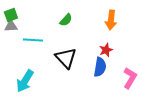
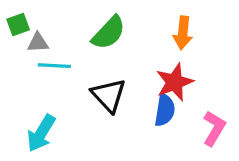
green semicircle: (66, 20) -> (109, 33), size x1.6
gray triangle: (11, 26) -> (38, 43), moved
red star: (106, 50) -> (175, 82), size x1.6

